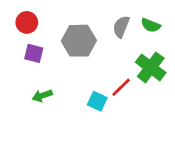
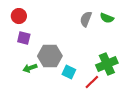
gray hexagon: (79, 41) -> (50, 56), moved
green cross: (151, 67) -> (107, 64), moved, turned 30
red line: (121, 87) -> (92, 82), moved

